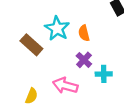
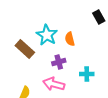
purple cross: (84, 60) -> (59, 62), moved, turned 32

